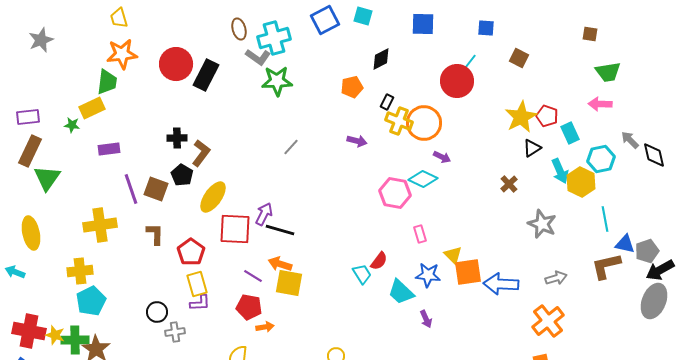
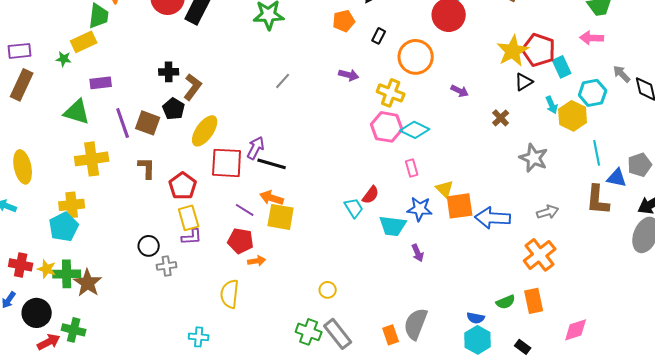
red pentagon: (547, 116) -> (539, 50), size x1.5
yellow cross: (399, 121) -> (391, 93), moved
purple arrow: (442, 157) -> (460, 91), moved
cyan arrow: (560, 171) -> (552, 105), size x0.7
green triangle: (47, 178) -> (77, 112), moved, turned -48
cyan diamond: (423, 179) -> (415, 130), moved
gray pentagon: (647, 251) -> (640, 165), moved
brown L-shape: (606, 266) -> (598, 200), turned -72
cyan trapezoid: (401, 292) -> (393, 226), turned -36
cyan pentagon: (91, 301) -> (64, 227), moved
red cross: (29, 331) -> (21, 265), size x0.7

